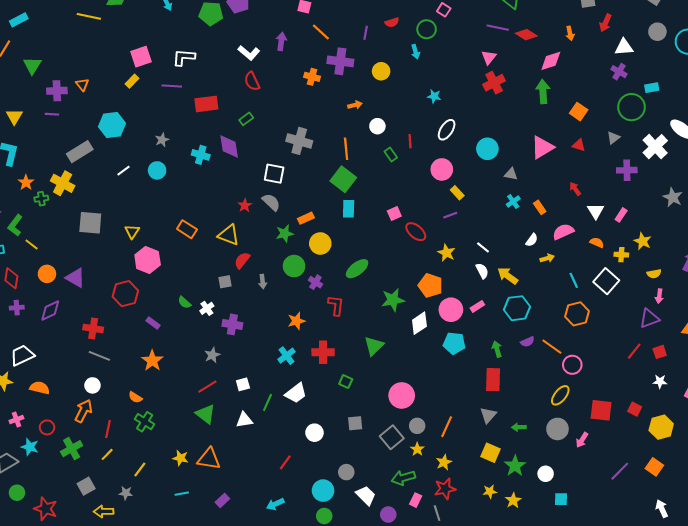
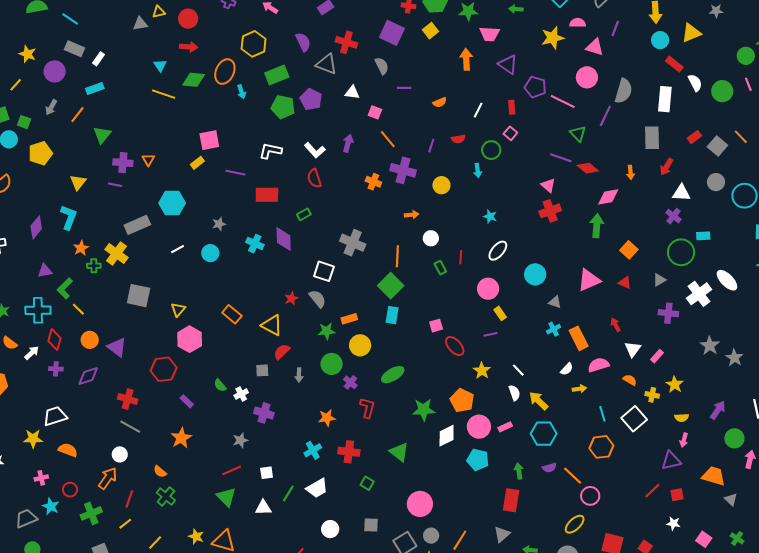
white L-shape: (184, 57) -> (270, 151), moved
pink triangle: (489, 57) -> (548, 185), turned -35
orange rectangle: (540, 207) -> (579, 338), size x1.6
green triangle: (374, 346) -> (399, 452), turned -45

